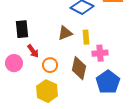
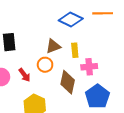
red arrow: (33, 51) -> (25, 75), moved
orange circle: (50, 65) -> (45, 65), moved

